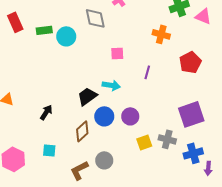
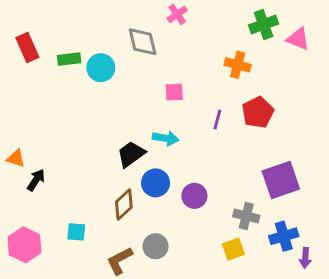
red pentagon: (190, 62) -> (258, 112), moved
black arrow: (46, 112) -> (36, 180), moved
purple circle: (130, 116) -> (194, 196), moved
yellow square: (144, 142) -> (233, 249), moved

